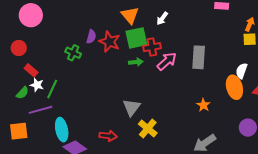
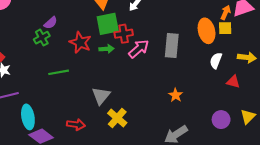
purple semicircle: (91, 37) -> (51, 23), moved, turned 32
red star: (110, 42) -> (80, 42), moved
green cross: (73, 53) -> (42, 38), turned 35
orange ellipse: (234, 87) -> (207, 31), moved
green line: (52, 89) -> (59, 72), moved, turned 54

